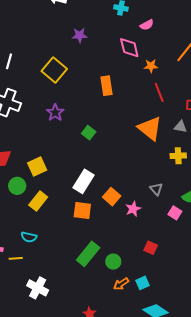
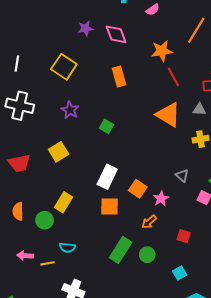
pink diamond: (129, 48) -> (116, 34), moved
orange star: (151, 66) -> (162, 51), size x1.5
yellow square: (37, 167) -> (59, 152), moved
green circle: (17, 186) -> (45, 220), moved
cyan semicircle: (29, 237) -> (67, 247), moved
orange arrow: (121, 284) -> (149, 222), moved

